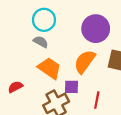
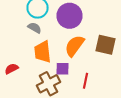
purple circle: (96, 29) -> (70, 16), moved
orange trapezoid: (49, 68) -> (42, 52), turned -130

